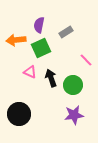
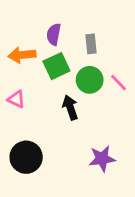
gray rectangle: (66, 32) -> (91, 44), turned -64
pink triangle: (30, 72) -> (16, 99), moved
green circle: (73, 85) -> (90, 80), moved

